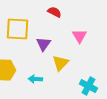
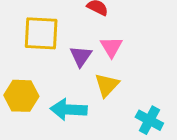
pink triangle: (79, 36) -> (111, 47), moved
cyan arrow: (35, 79) -> (69, 110), size x1.6

